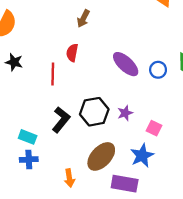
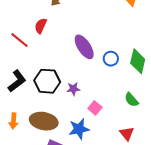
red line: (53, 74) -> (19, 40), turned -66
brown ellipse: (101, 156) -> (44, 121), turned 44
orange arrow: (69, 178) -> (13, 121), moved

